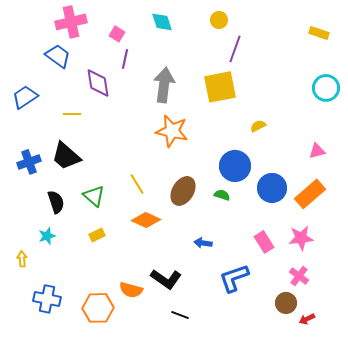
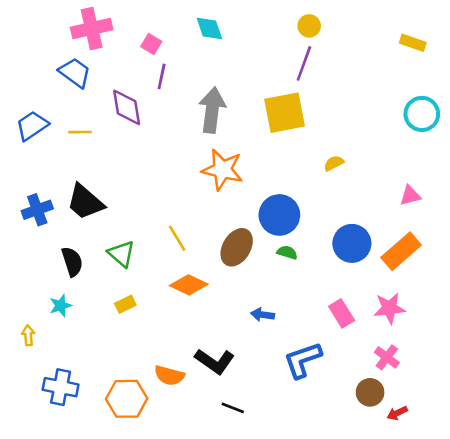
yellow circle: (219, 20) -> (309, 26), moved
yellow line: (72, 114) -> (80, 132), moved
blue circle: (235, 166) -> (279, 215), moved

